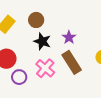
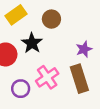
black star: (42, 41) -> (32, 43), moved
purple circle: (19, 77) -> (21, 89), moved

